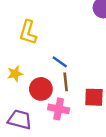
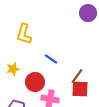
brown line: (66, 82) -> (77, 76), moved, turned 42

